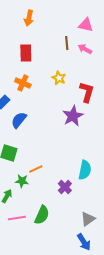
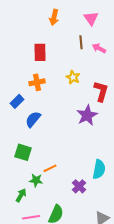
orange arrow: (29, 18) -> (54, 17), moved
pink triangle: (86, 25) -> (91, 18), moved, turned 42
orange cross: (23, 83) -> (37, 82), turned -35

